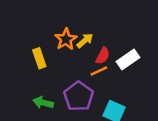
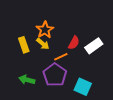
yellow arrow: (85, 41) -> (43, 44), moved, turned 80
orange line: (99, 71) -> (61, 57), moved

